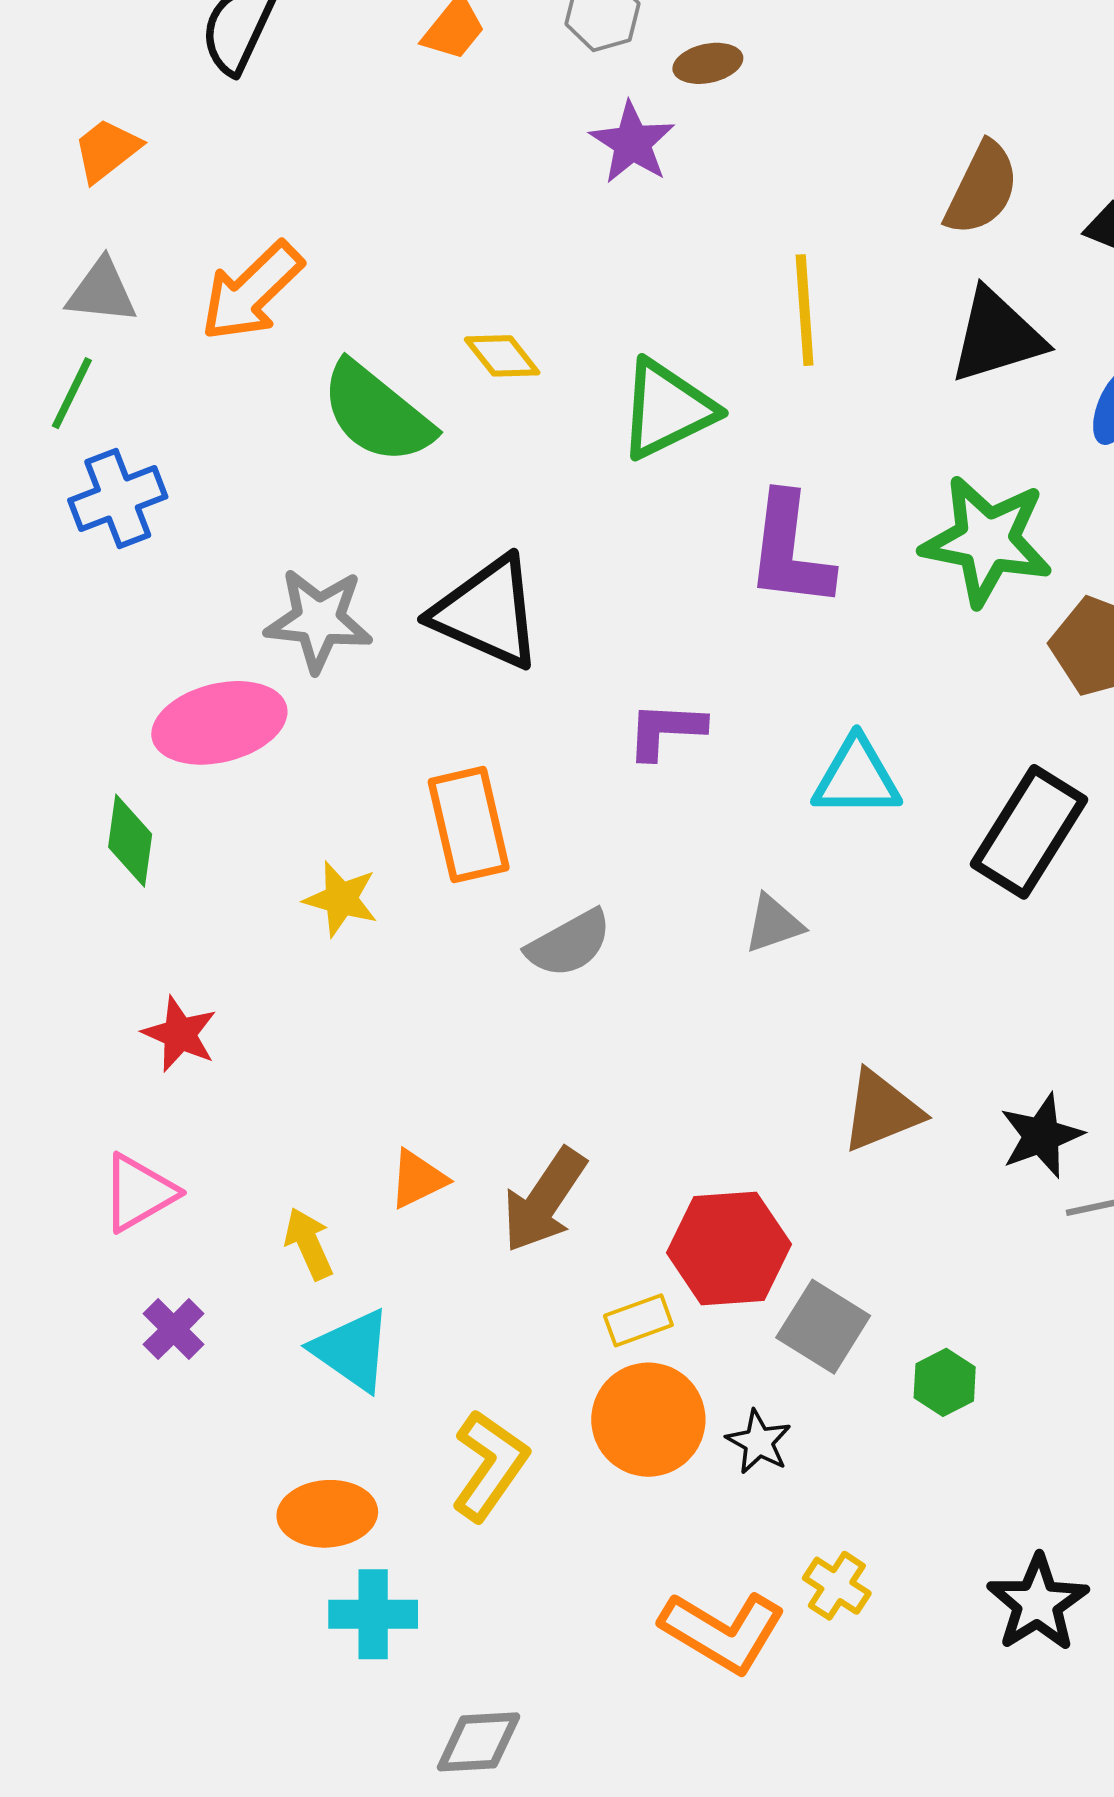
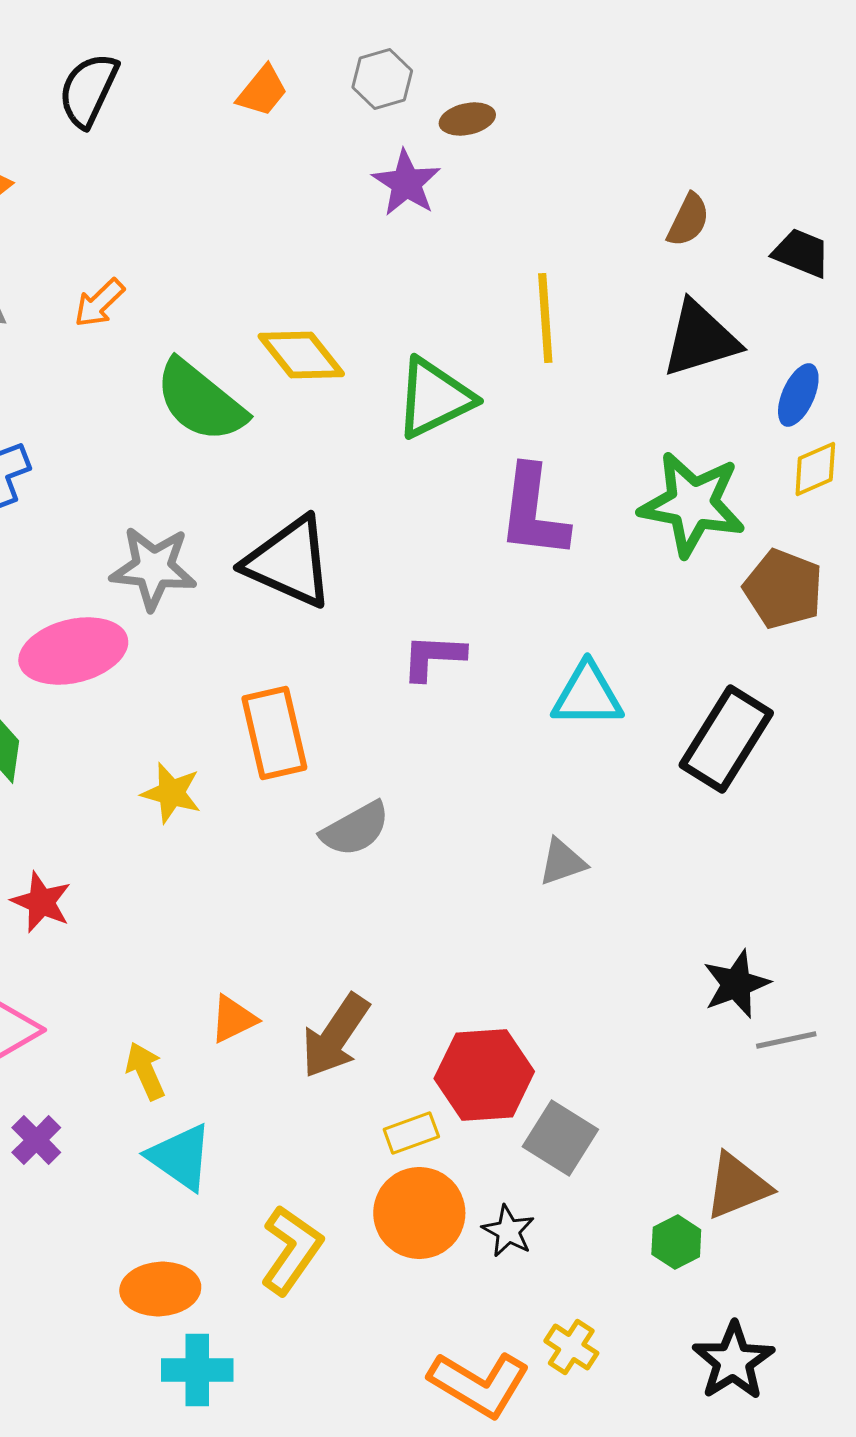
brown semicircle: (982, 189) -> (688, 220), size x0.7
orange arrow: (252, 291) -> (99, 303), size x0.6
yellow diamond: (502, 356) -> (301, 355), size x1.4
gray triangle: (774, 924) -> (562, 862), moved
brown triangle: (881, 1111) -> (737, 1186), moved
green hexagon: (945, 1382) -> (676, 1242), moved

